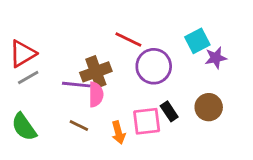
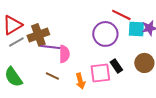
red line: (128, 39) -> (121, 15), moved
cyan square: (197, 41) -> (136, 29), moved, turned 30
brown cross: (96, 72) -> (38, 35), moved

